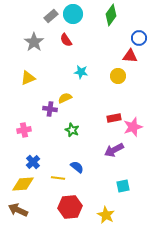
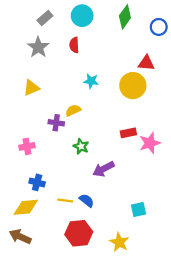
gray rectangle: (51, 16) -> (45, 18), moved
blue circle: (139, 38) -> (159, 27), moved
red semicircle: (66, 40) -> (74, 45), turned 32
yellow circle: (118, 76) -> (133, 86), size x1.5
purple arrow: (114, 150) -> (104, 169), moved
blue cross: (33, 162) -> (37, 182), turned -32
blue semicircle: (77, 167) -> (87, 200), moved

